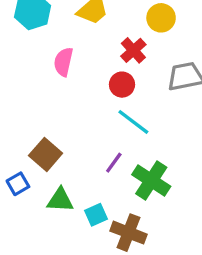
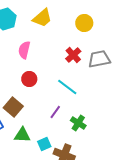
red cross: (133, 50) -> (73, 55), moved
red circle: (122, 85) -> (29, 79), moved
green cross: (151, 181) -> (78, 123), size x0.7

